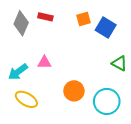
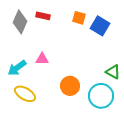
orange square: (83, 19) -> (79, 18), turned 32
green triangle: (119, 63) -> (113, 72), moved

